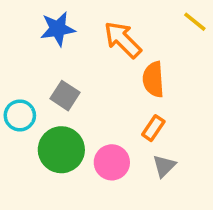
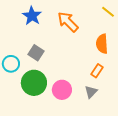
blue star: (58, 29) -> (32, 16), turned -30
orange semicircle: (153, 79) -> (102, 44), moved
orange rectangle: (153, 128) -> (97, 71), moved

